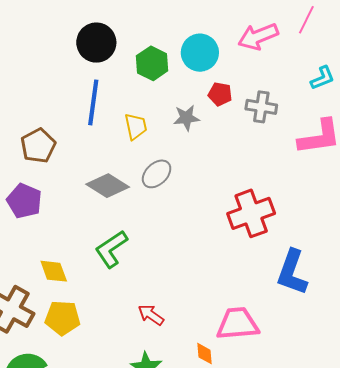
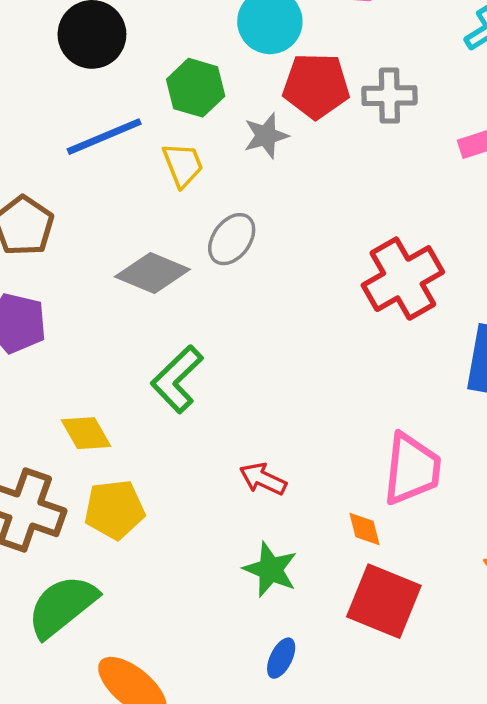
green hexagon: (152, 63) -> (196, 88), moved
red pentagon: (220, 94) -> (316, 86), size x1.6
blue line: (93, 102) -> (104, 137), turned 69
pink trapezoid: (238, 324) -> (412, 469), turned 111

